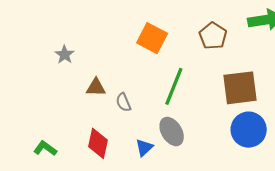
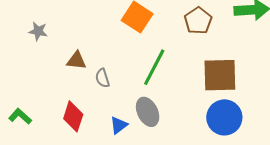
gray star: (65, 55) -> (38, 31), moved, turned -30

